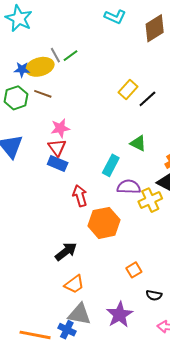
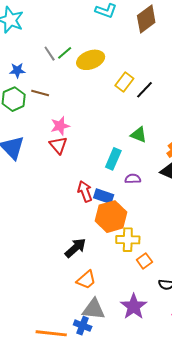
yellow ellipse: (40, 67) -> (91, 60), moved
blue rectangle: (58, 163) -> (104, 196), moved
purple semicircle: (129, 187) -> (133, 179), size x0.7
yellow cross: (150, 200) -> (128, 240), moved, turned 30

